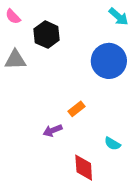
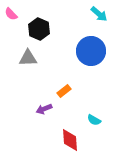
gray triangle: (15, 60) -> (28, 58), moved

